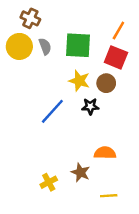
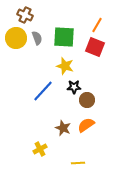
brown circle: (106, 83) -> (87, 100), moved
orange semicircle: (105, 153) -> (86, 125), turned -36
brown star: (81, 172) -> (63, 128), moved
yellow line: (109, 196) -> (78, 163), moved

